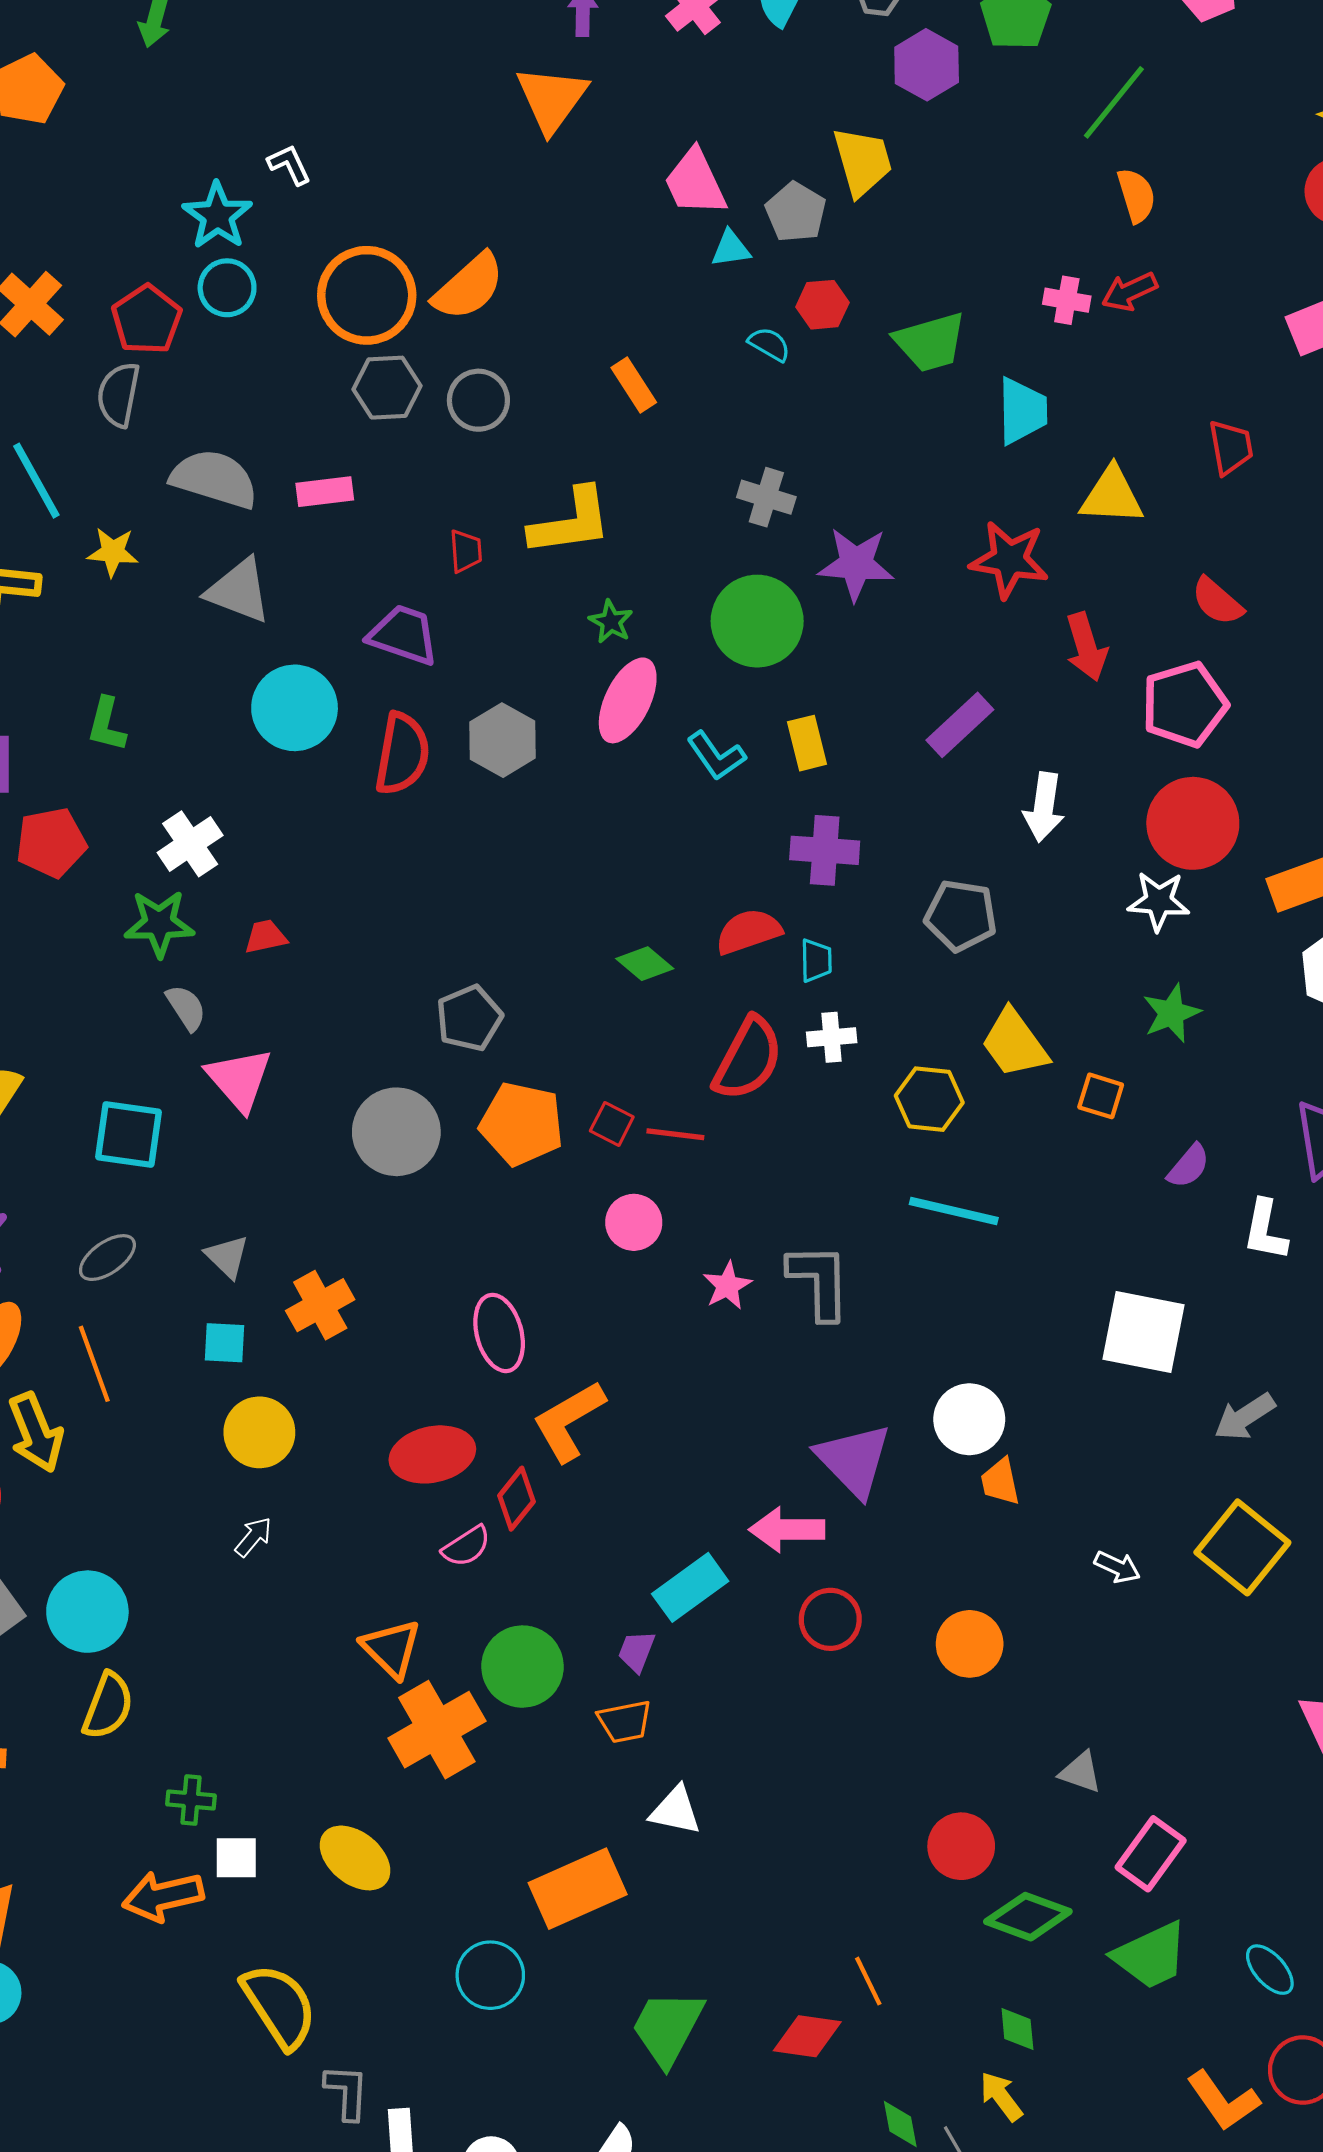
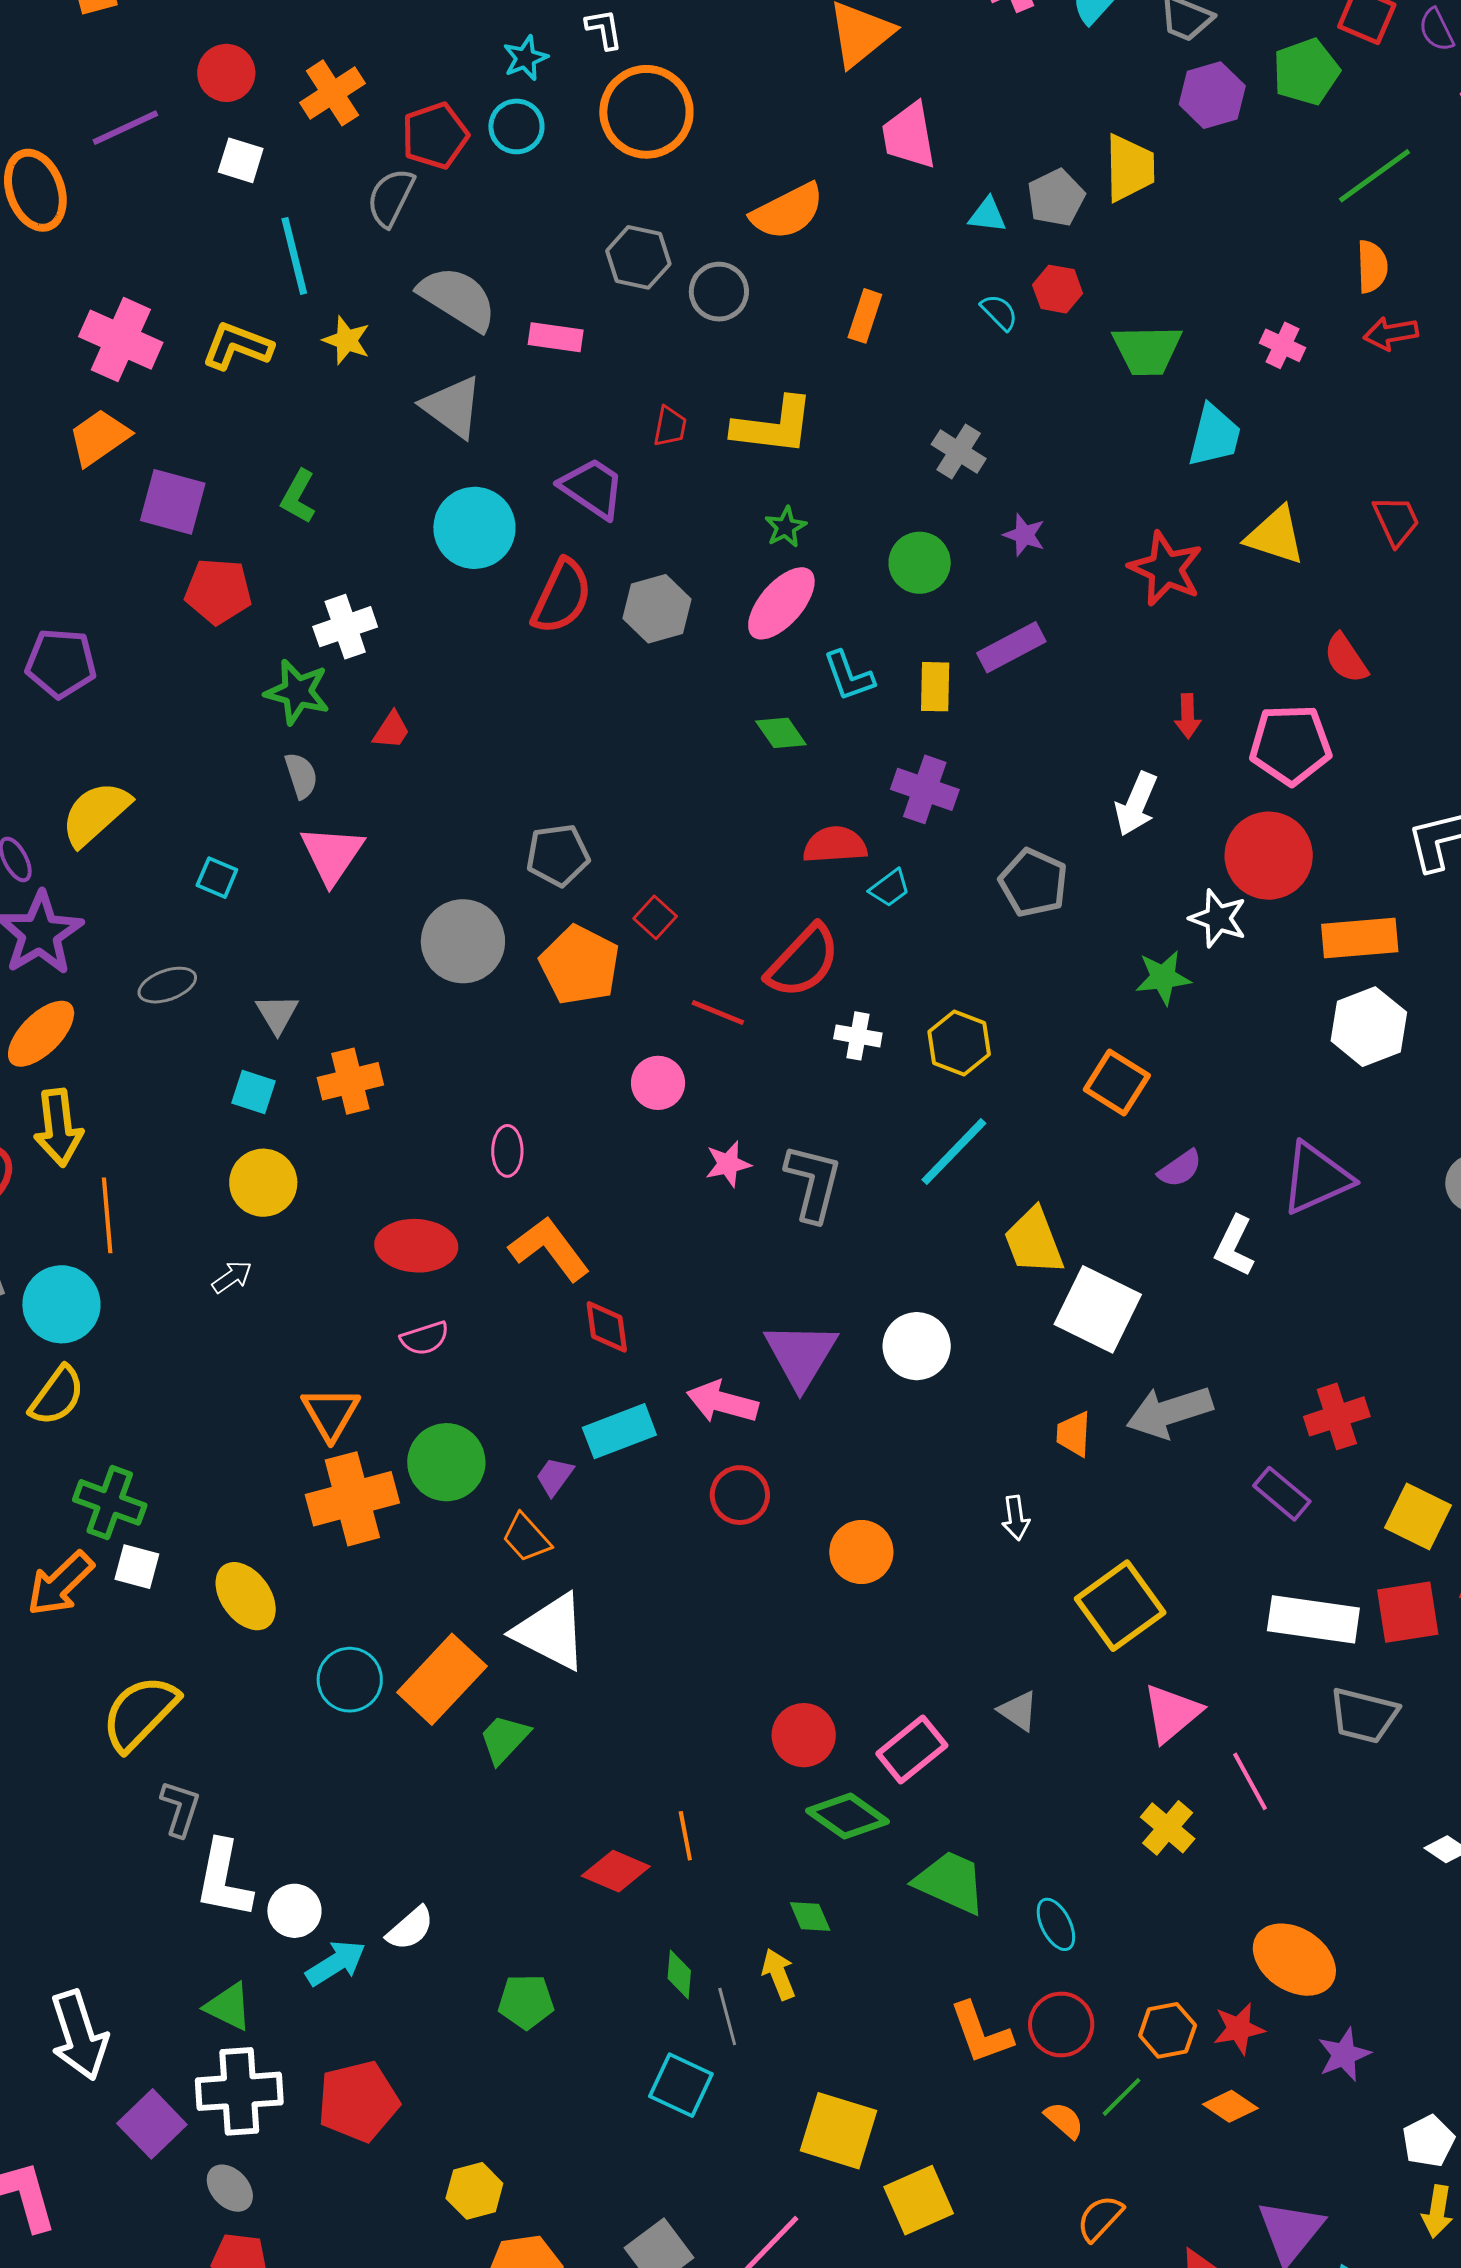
pink trapezoid: (695, 182) -> (909, 136), moved
cyan star: (217, 216) -> (525, 58), size x0.7
orange semicircle: (469, 287) -> (787, 211), moved
red arrow: (1130, 292) -> (1391, 333), moved
orange circle: (367, 295) -> (646, 112), moved
orange rectangle: (634, 385) -> (865, 316), turned 36
red trapezoid: (1231, 447) -> (1396, 521), turned -30
purple star: (856, 564) -> (1024, 535), size x0.6
green circle: (757, 621) -> (920, 563), size x0.7
red arrow: (1086, 647) -> (1188, 716), moved, size x0.7
purple rectangle: (960, 725) -> (1011, 647), moved
red trapezoid: (266, 937) -> (391, 730), turned 120
cyan trapezoid: (816, 960) -> (890, 888), turned 39
green diamond: (645, 964) -> (781, 733), moved
green star: (1171, 1013) -> (1163, 977), moved
white cross: (832, 1037) -> (858, 1036), moved
yellow trapezoid: (1015, 1043) -> (1034, 1241), moved
orange square: (1101, 1096) -> (1117, 1082), size x1.4
red square: (612, 1124) -> (655, 917), moved
cyan square: (128, 1134) -> (217, 878), size x0.6
cyan line: (954, 1211) -> (954, 1152), turned -74
pink ellipse: (499, 1333) -> (507, 1151), size x0.7
orange line: (94, 1364) -> (107, 1215), moved
gray arrow: (1245, 1417) -> (1169, 1412), size x1.4
orange L-shape: (569, 1421) -> (549, 1249), turned 68
orange trapezoid: (1000, 1482) -> (1074, 1434), moved
red diamond: (517, 1499) -> (607, 1327), moved, turned -62
yellow square: (1242, 1547) -> (1120, 1606), moved
white arrow: (1117, 1567) -> (1016, 1518), turned 42
orange trapezoid: (625, 1722) -> (526, 1538), turned 44
gray triangle: (1081, 1772) -> (1018, 1711), moved
green cross: (191, 1800) -> (110, 1502), size x1.5
white triangle: (675, 1811) -> (551, 1632), size x1.6
pink rectangle: (1151, 1854) -> (912, 1749), moved
orange rectangle: (578, 1889) -> (442, 1679), turned -38
orange arrow: (163, 1896) -> (60, 1584), turned -46
green trapezoid: (1151, 1956) -> (950, 1882), turned -146
cyan circle: (490, 1975) -> (350, 1680), moved
yellow semicircle: (279, 2006) -> (140, 1713), turned -118
green trapezoid: (668, 2028) -> (504, 1739), moved, size x0.7
green diamond: (1017, 2029) -> (810, 1916), turned -33

